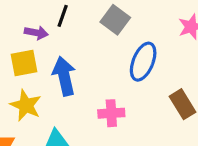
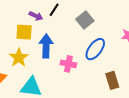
pink cross: (111, 113) -> (68, 64), moved

